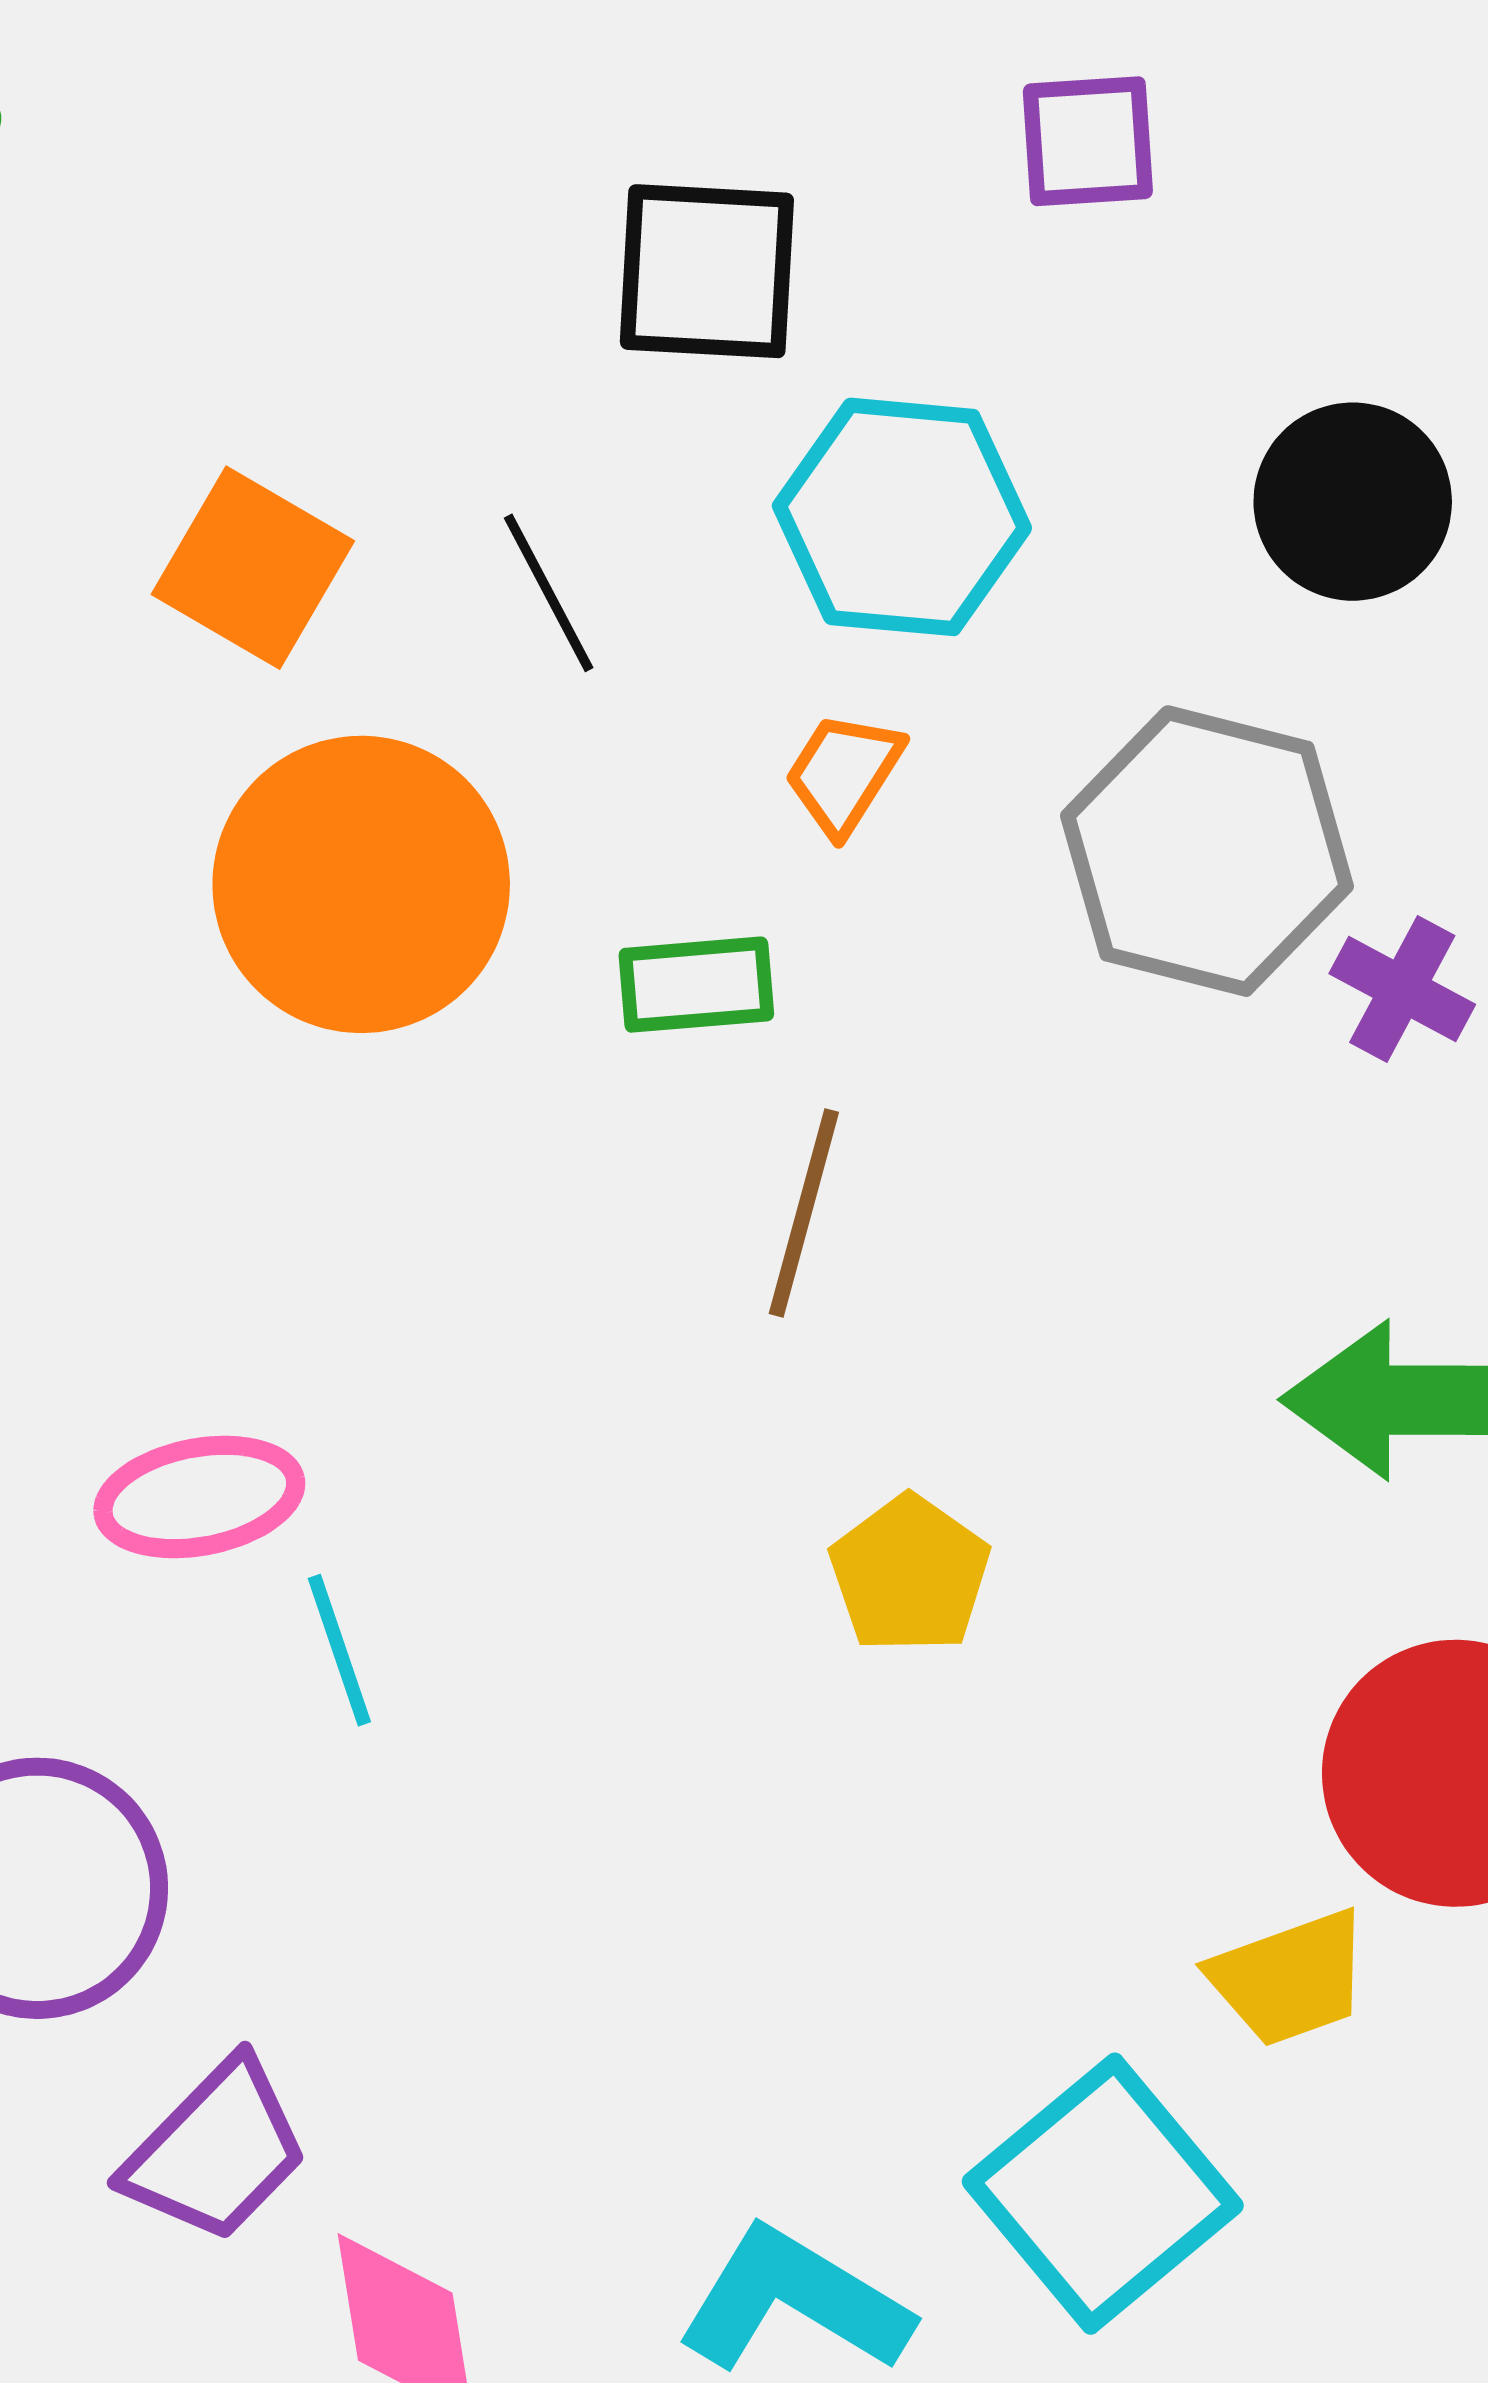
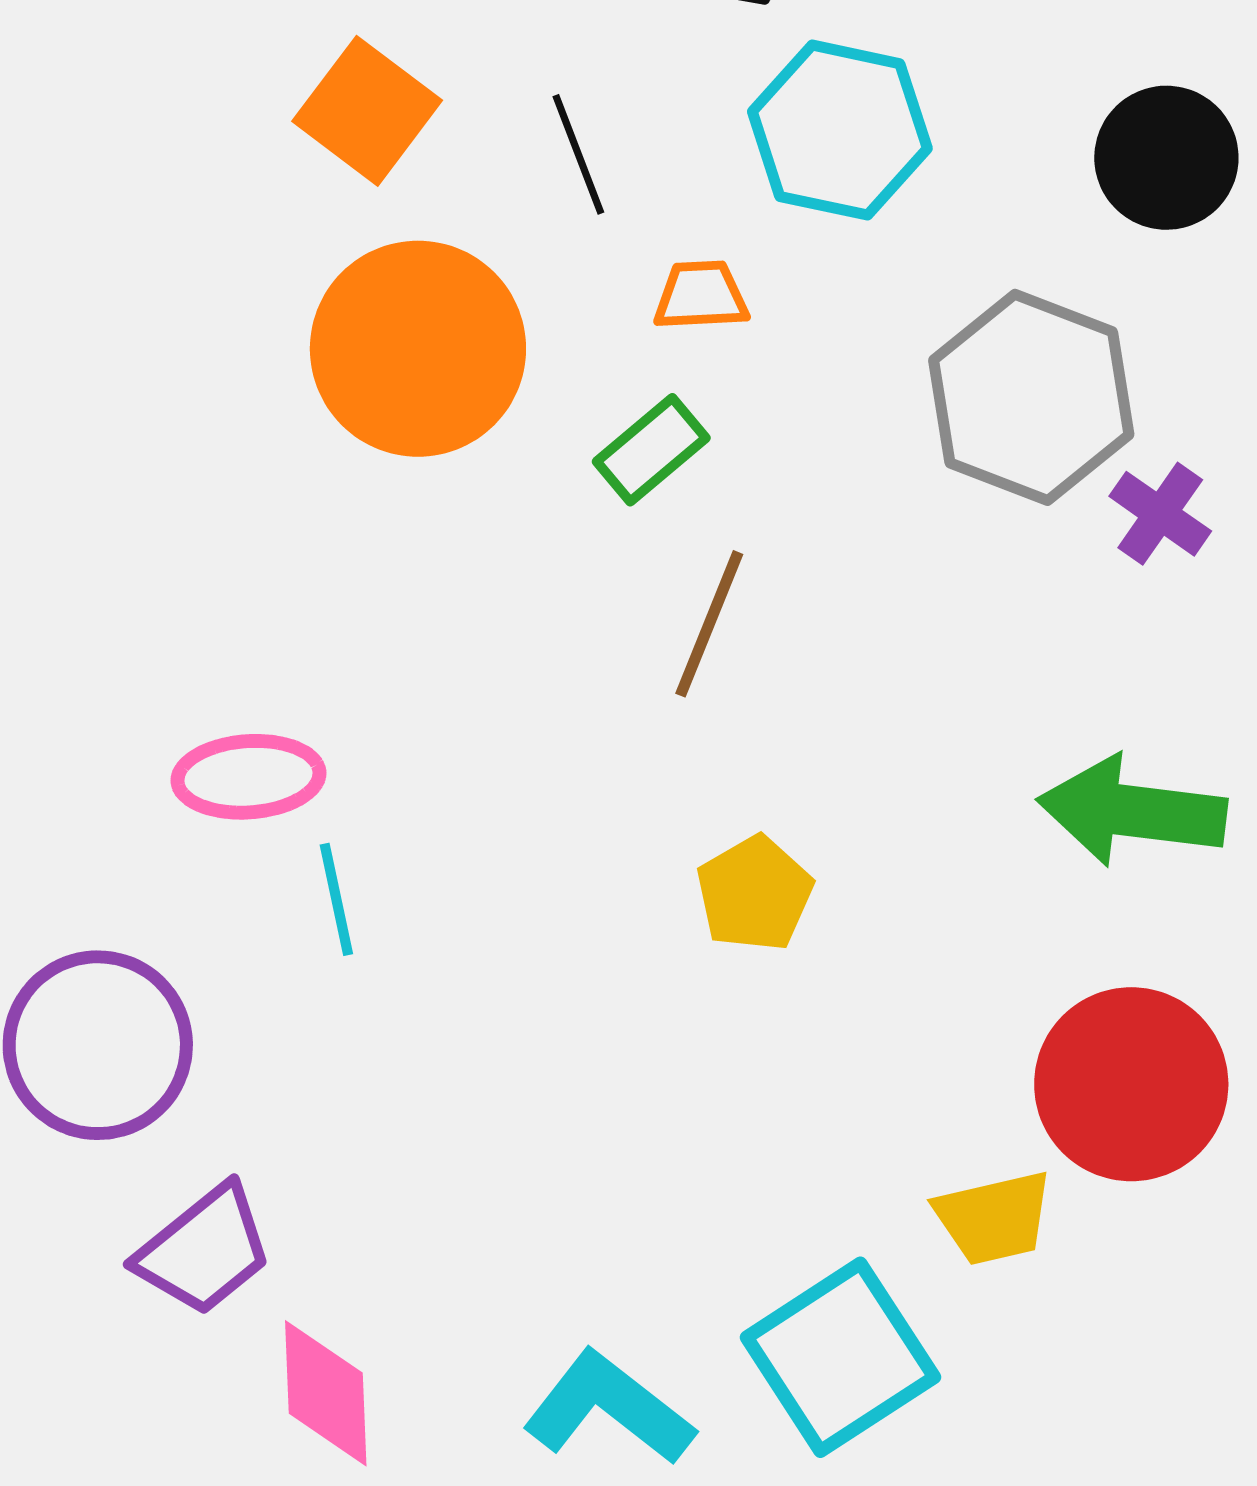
orange trapezoid: (844, 773) -> (701, 296), moved, turned 48
green rectangle: (696, 985) -> (651, 450), turned -42

